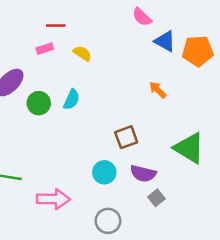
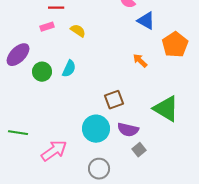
orange pentagon: (198, 51) -> (175, 45), moved, turned -30
cyan circle: (104, 172) -> (96, 129), size x1.4
pink arrow: (53, 199) -> (54, 151), turned -36

